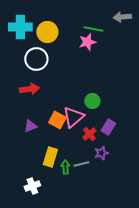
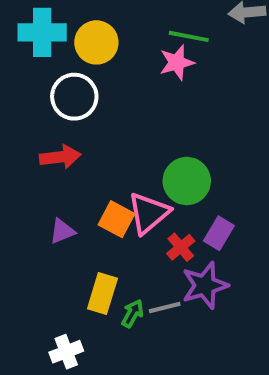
green circle: (92, 101) -> (187, 181), size x1.5
purple star: (101, 153) -> (205, 285), size x1.6
green arrow: (65, 167) -> (133, 314), turned 32

